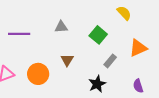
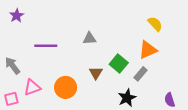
green square: (98, 35) -> (119, 63), moved
orange triangle: (138, 48) -> (148, 50), moved

